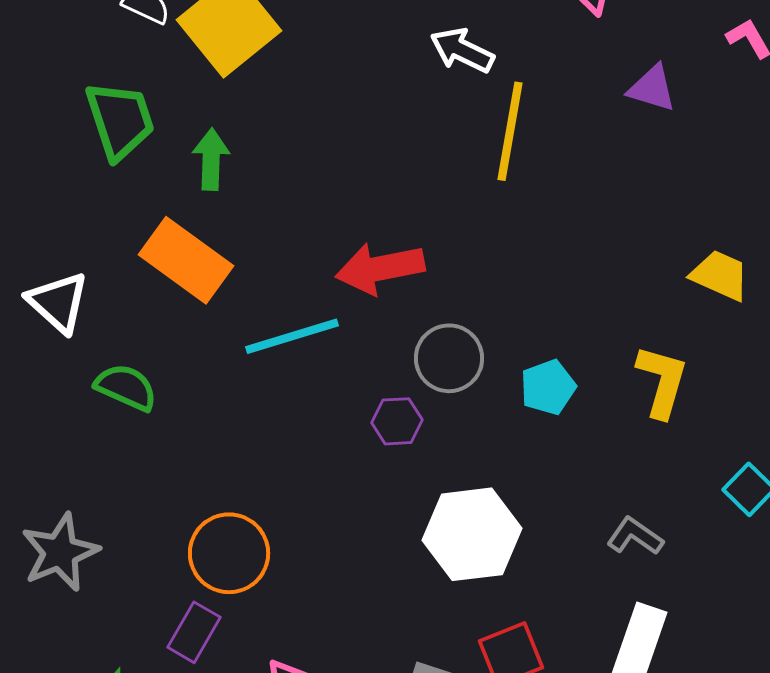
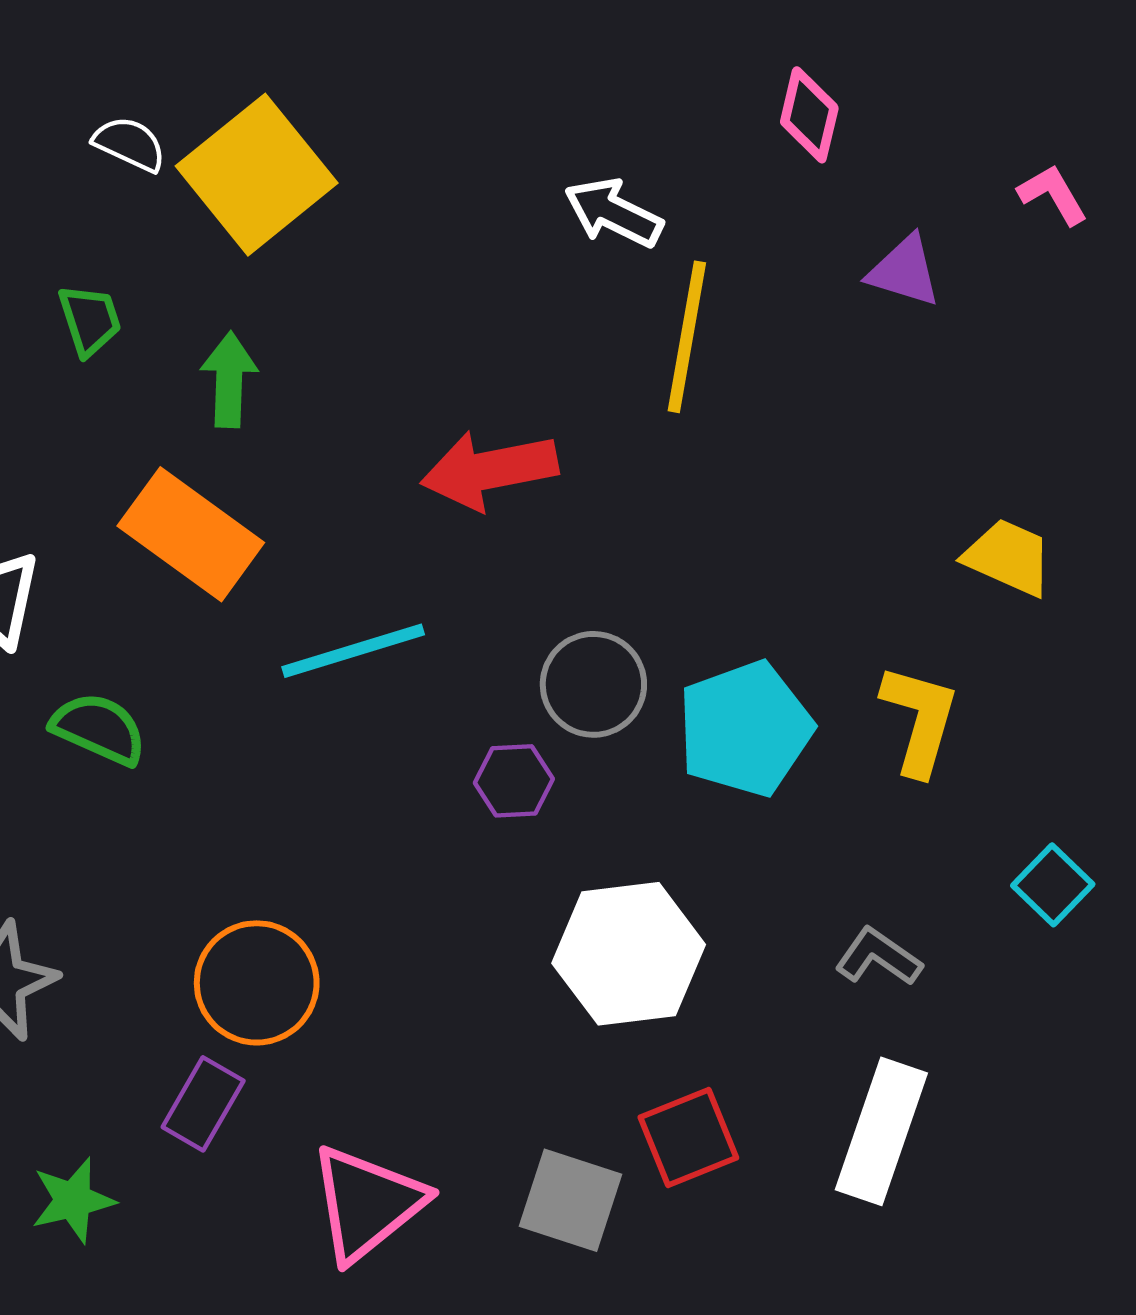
green trapezoid: (120, 120) -> (90, 320), size x0.6
red arrow: (380, 268) -> (489, 470), moved
cyan pentagon: (548, 387) -> (745, 729), size x1.6

